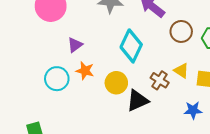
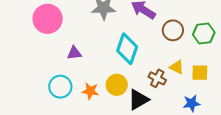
purple triangle: (75, 45) -> (74, 53), turned 35
orange star: (85, 71) -> (90, 91), moved

